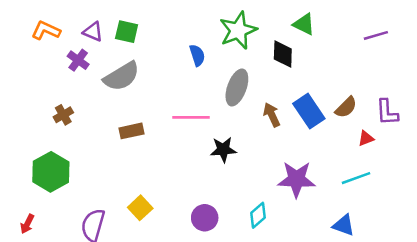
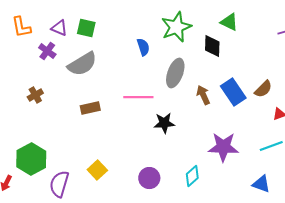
orange L-shape: (46, 30) -> (21, 27), turned -125
green hexagon: (51, 172) -> (31, 159), moved

